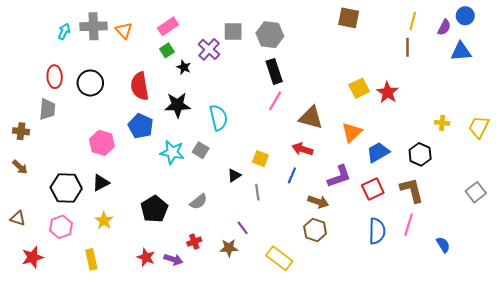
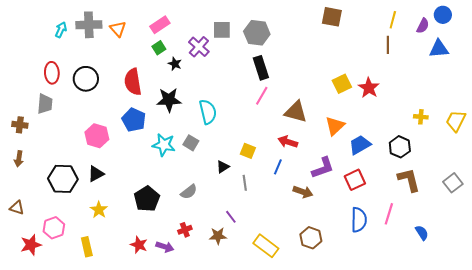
brown arrow: (20, 167) -> (19, 159), turned 56
brown L-shape: (412, 190) -> (409, 180), moved
pink hexagon: (61, 227) -> (54, 228), moved
brown hexagon: (315, 230) -> (311, 238), moved

